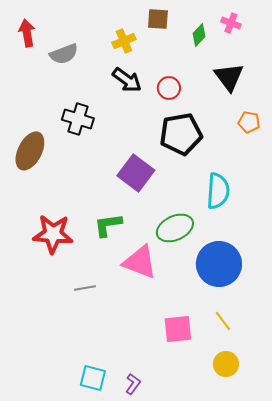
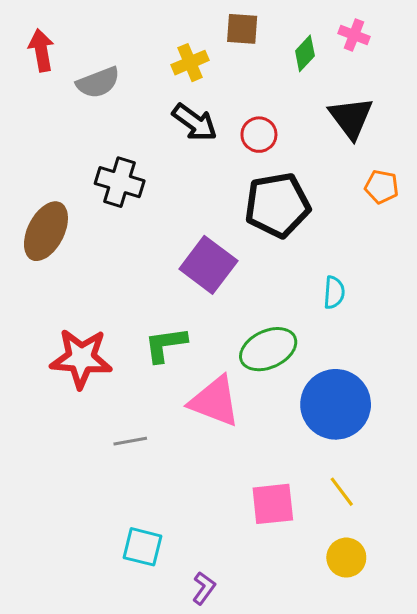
cyan semicircle: (218, 191) -> (334, 292), size x0.6
cyan square: (93, 378) -> (143, 547), moved

